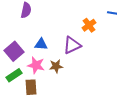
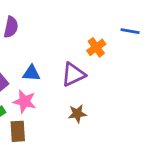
brown star: (56, 66) -> (77, 114), moved

